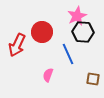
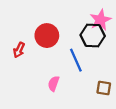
pink star: (77, 16) -> (100, 20), moved
red arrow: (17, 45) -> (19, 50), size x0.6

